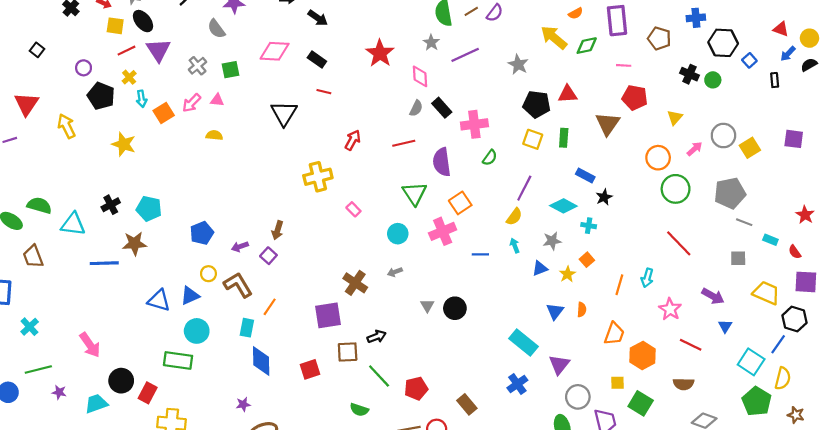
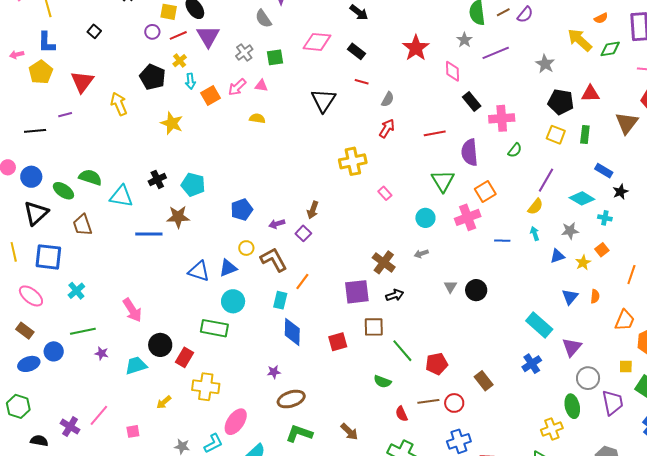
purple circle: (84, 68) -> (152, 32), moved
gray semicircle: (416, 108) -> (388, 99), moved
black arrow: (377, 337) -> (395, 295), moved

